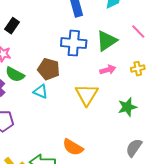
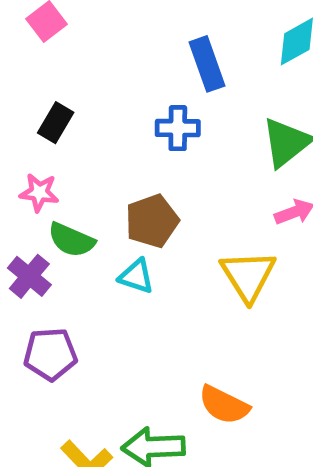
blue cross: (74, 43) -> (178, 128), moved, size x0.7
brown pentagon: (49, 69) -> (152, 221), turned -30

